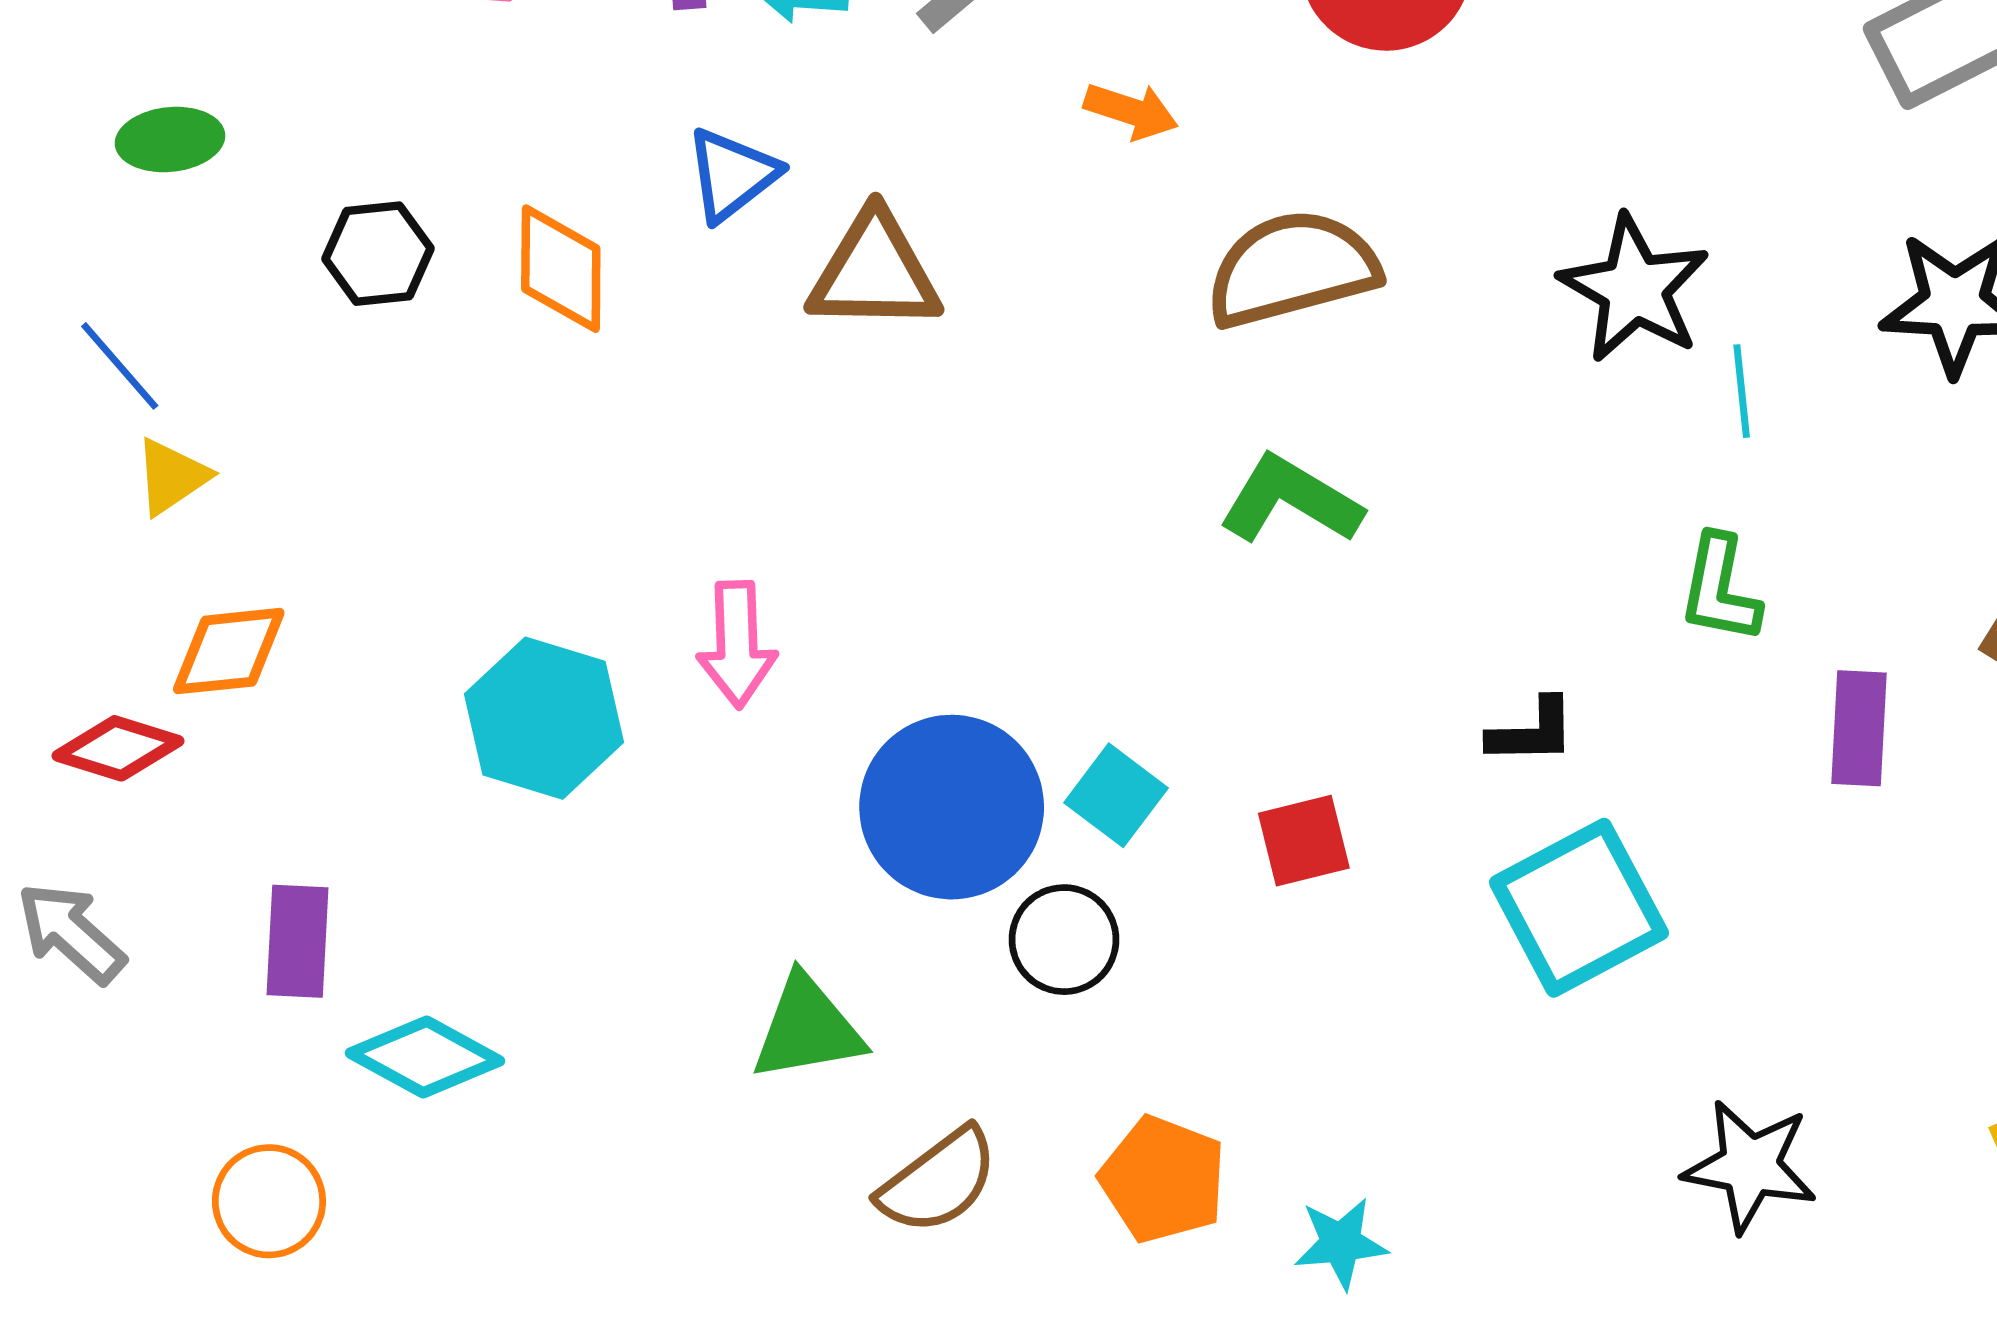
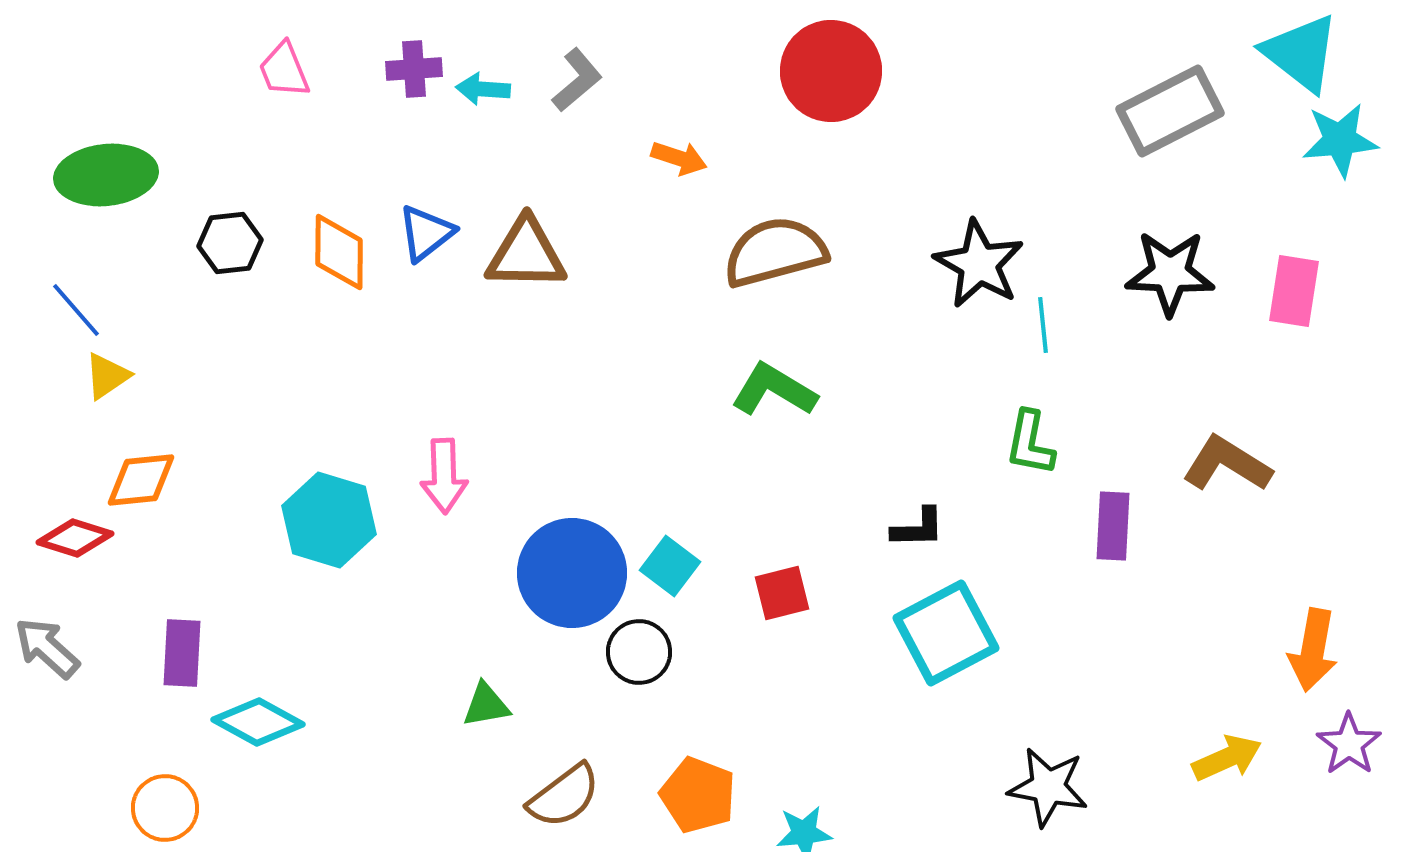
green ellipse: (170, 139) -> (106, 175), size x1.6
blue triangle: (732, 175) -> (426, 233), moved
green triangle: (807, 1028) -> (486, 705), size x0.7

